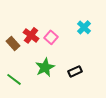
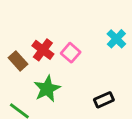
green star: (45, 67) -> (47, 89), moved

